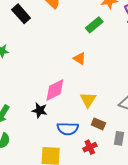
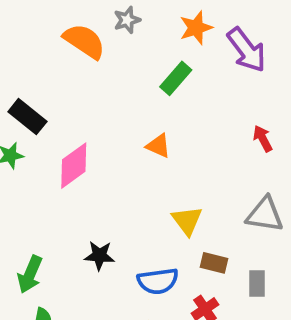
black rectangle: (21, 14) -> (27, 117), moved
pink diamond: (55, 90) -> (74, 166), moved

